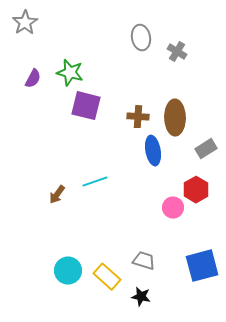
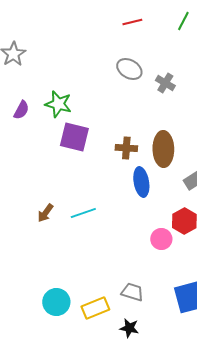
gray ellipse: (141, 38) -> (129, 69), turned -50
brown arrow: (57, 195) -> (45, 213), moved
yellow rectangle: (107, 277) -> (95, 308), turned -64

